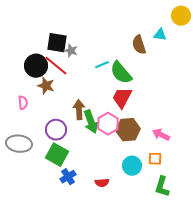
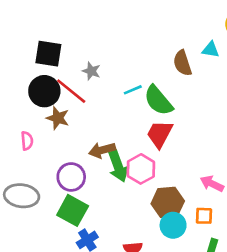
black square: (57, 43) -> (48, 54), moved
brown arrow: (79, 110) -> (102, 150), turned -102
brown hexagon: (128, 130) -> (168, 202), moved

